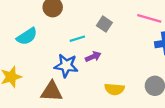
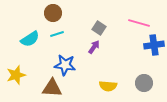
cyan line: (77, 39) -> (57, 34), moved
purple arrow: (93, 57) -> (94, 47), moved, turned -32

